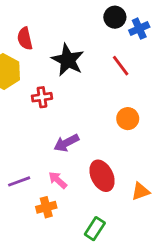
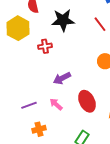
black star: (68, 60) -> (63, 20), turned -30
orange cross: (46, 207) -> (39, 129), moved

